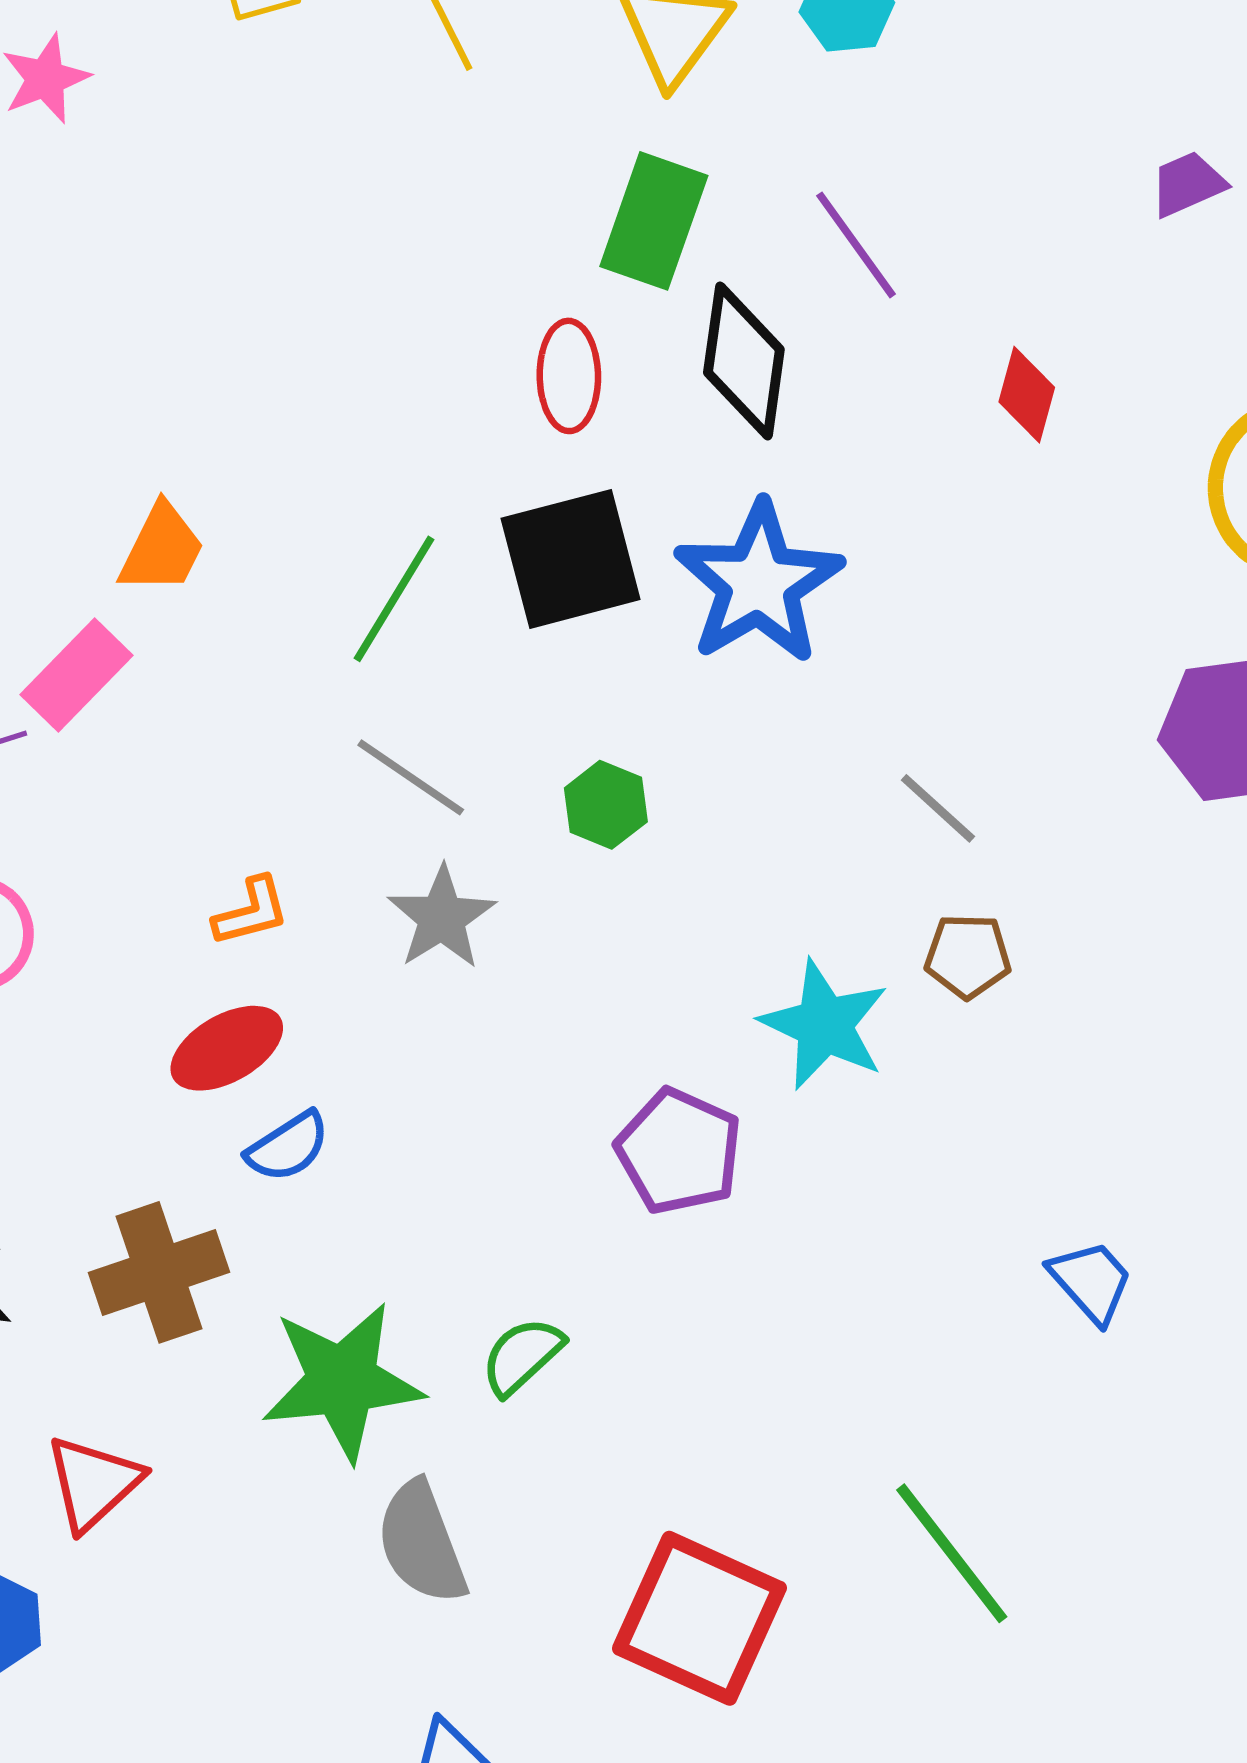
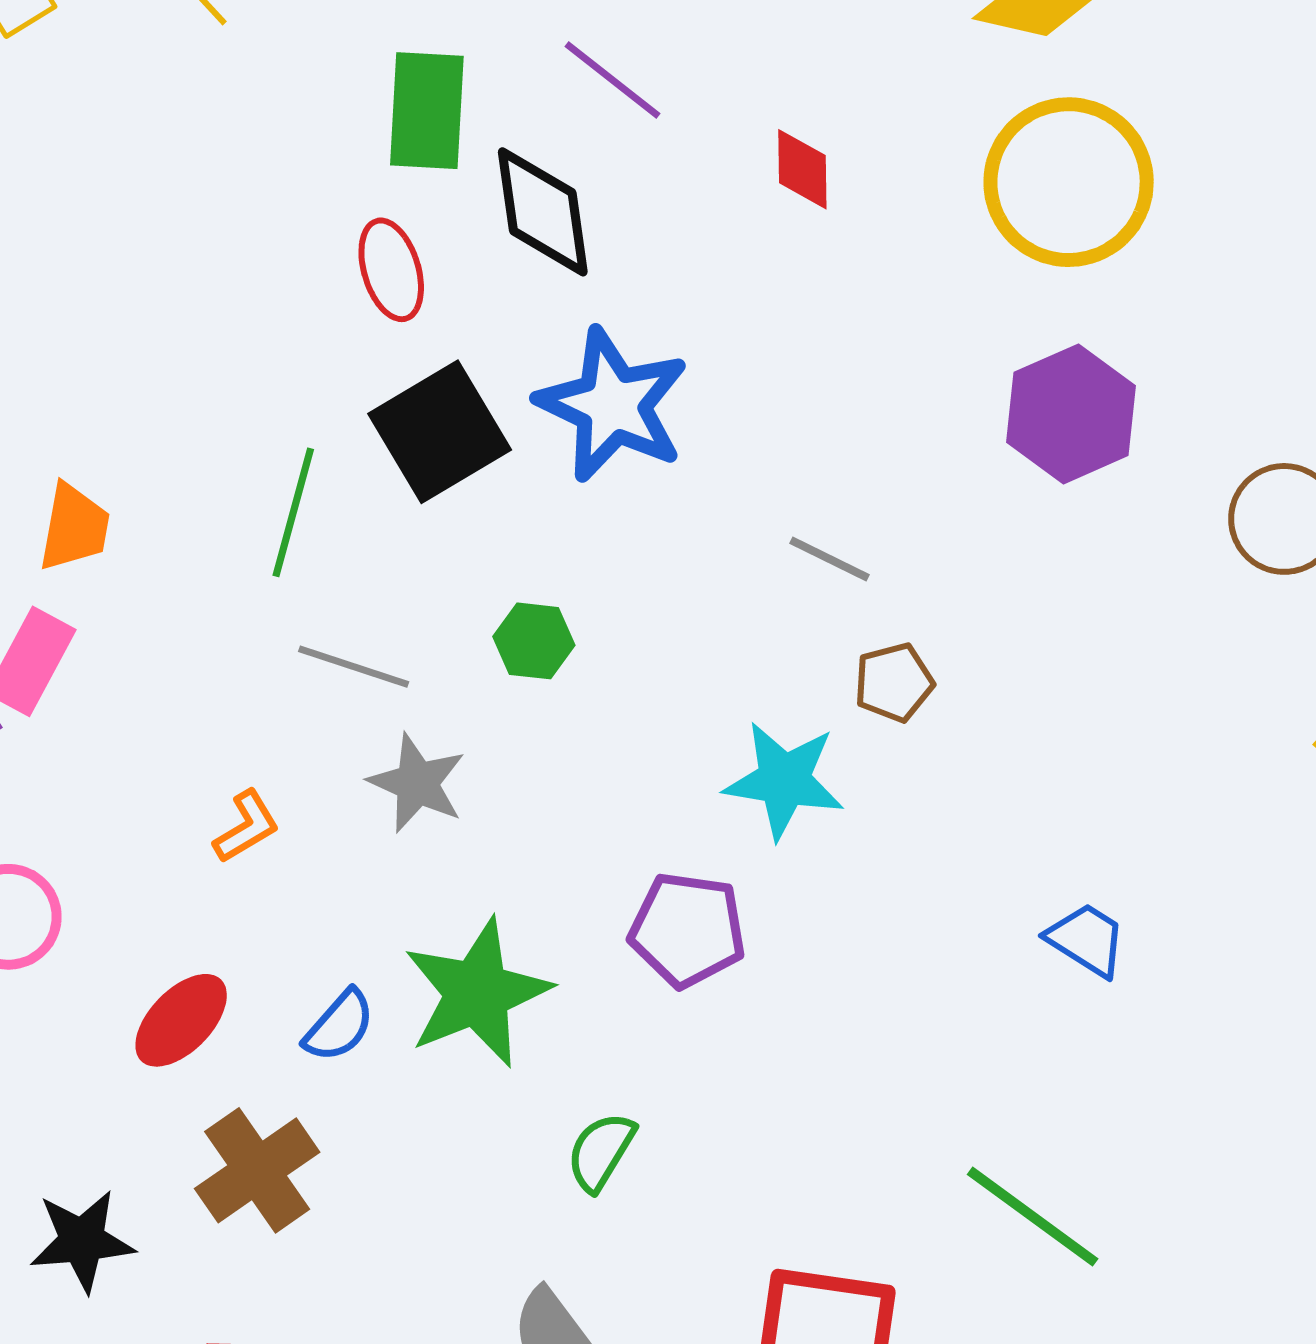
red ellipse: (227, 1048) -> (181, 1020), moved
green star: (342, 1381) -> (477, 993), moved

